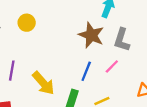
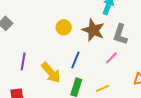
yellow circle: (27, 23) -> (64, 27), moved
blue line: (86, 71) -> (75, 60), moved

